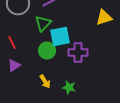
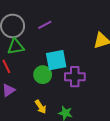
green triangle: (43, 23) -> (16, 47), moved, turned 36

